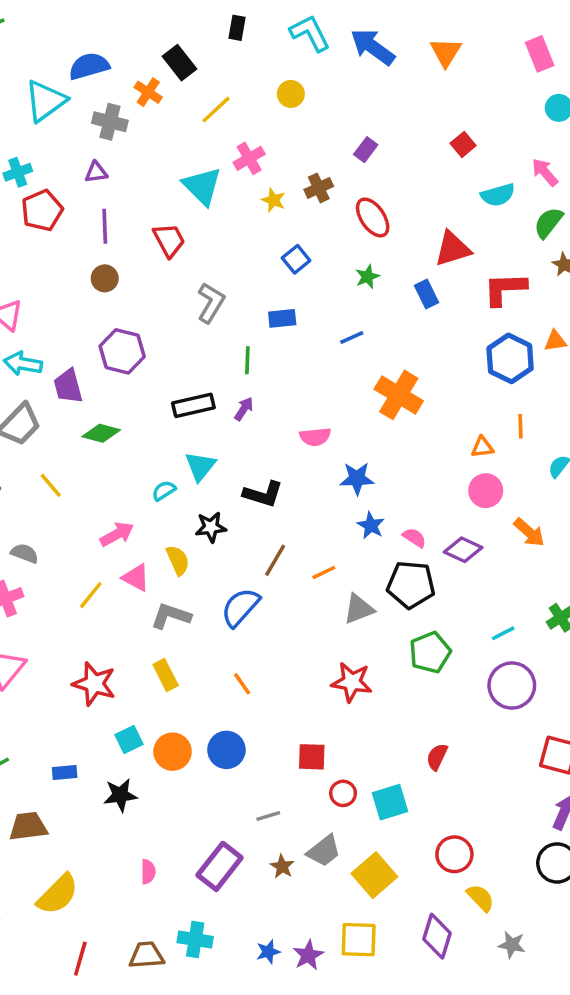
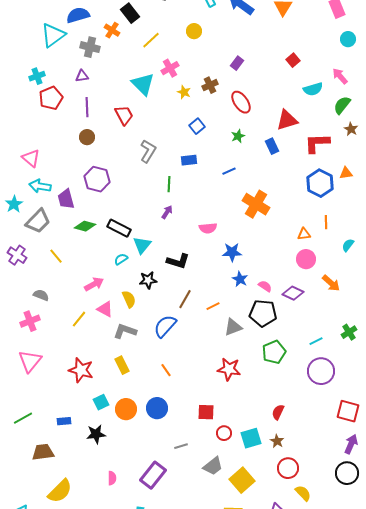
black rectangle: (193, 405) -> (119, 228), moved, turned 40
brown star: (282, 866) -> (277, 441), moved

